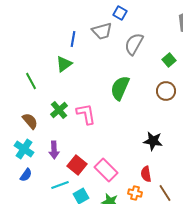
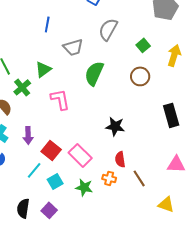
gray trapezoid: (102, 31) -> (73, 47), moved
green triangle: (64, 64) -> (43, 69), moved
green cross: (59, 110) -> (22, 87), moved
black star: (153, 141) -> (115, 126), moved
cyan line: (60, 185) -> (34, 170), turned -30

